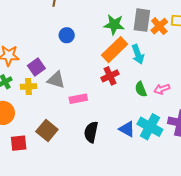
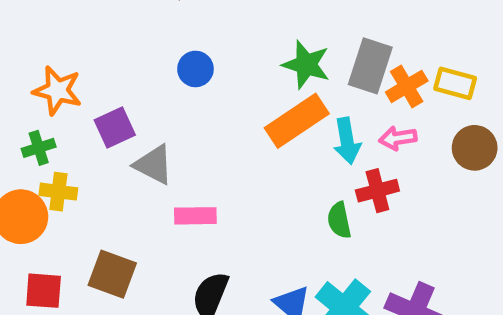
red cross: (110, 76) -> (377, 191), moved
yellow cross: (28, 86) -> (58, 192), moved
pink arrow: (162, 89) -> (398, 138), moved
brown square: (47, 130) -> (112, 274), turned -30

